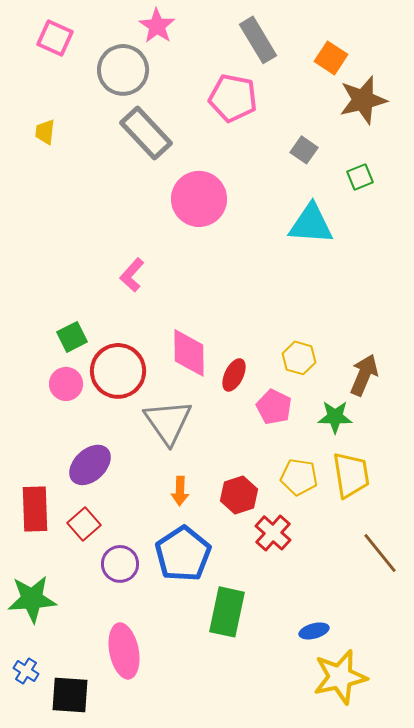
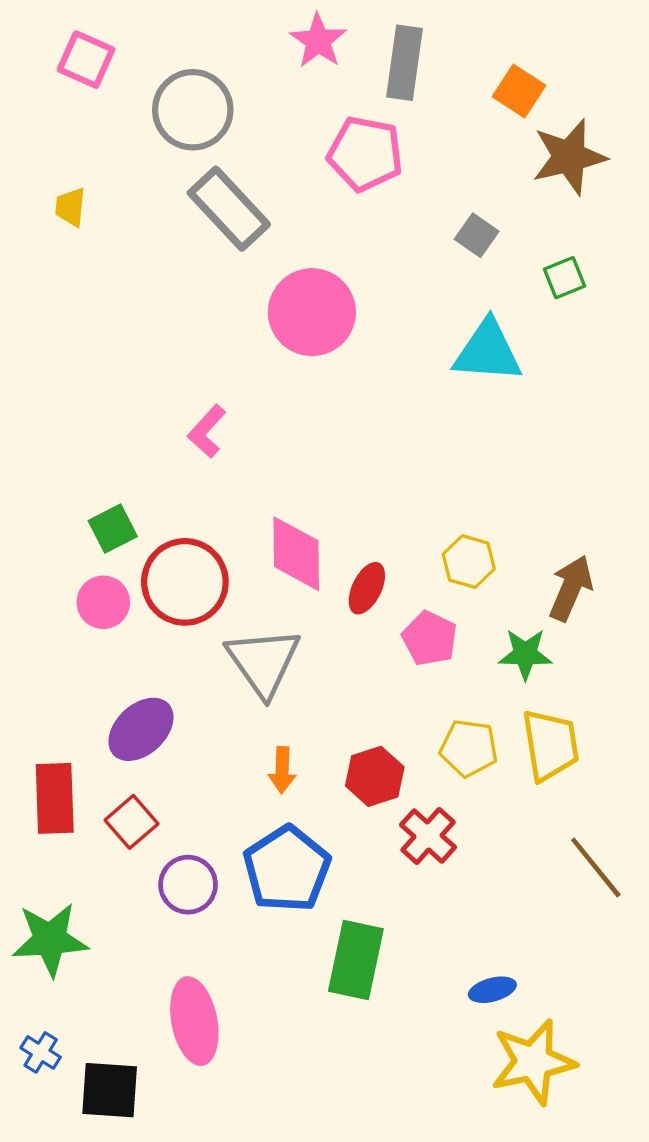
pink star: (157, 26) -> (318, 41), moved
gray rectangle: (258, 40) -> (404, 63), turned 39

